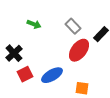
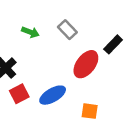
gray rectangle: (73, 26) -> (67, 30), moved

